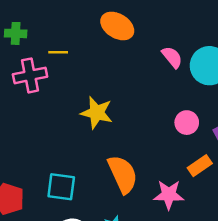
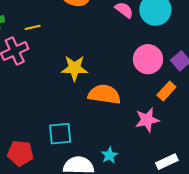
pink circle: (187, 123) -> (148, 59), size x1.5
orange semicircle: (123, 174) -> (104, 94), moved, turned -44

